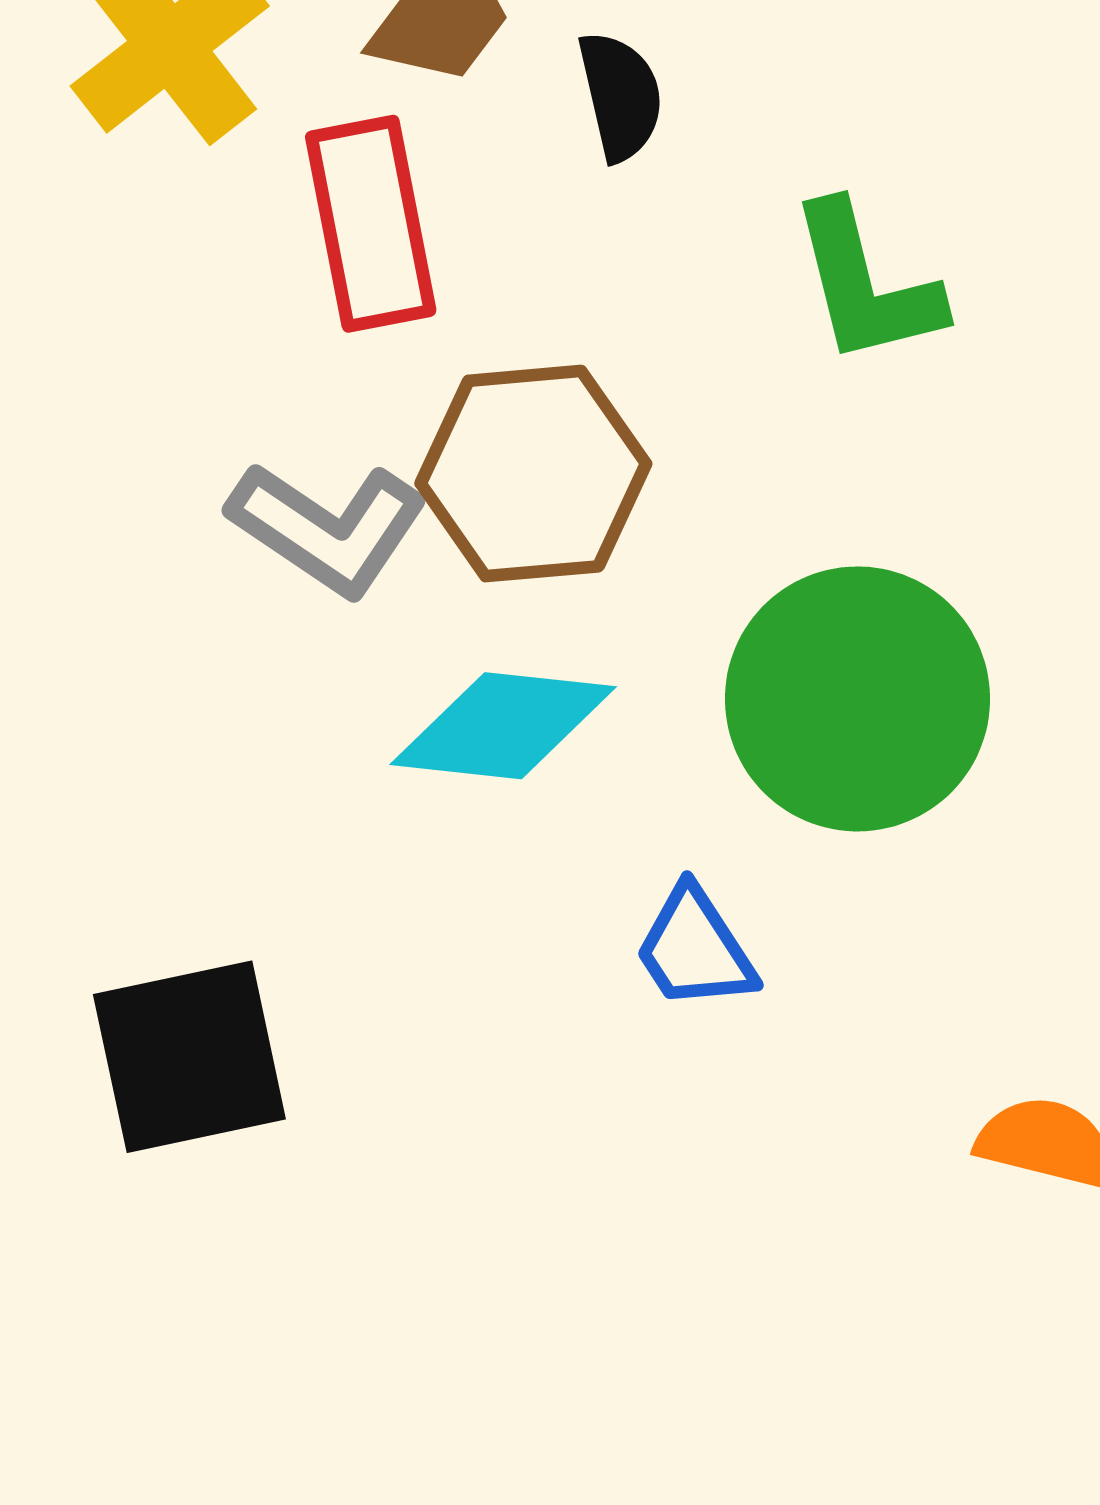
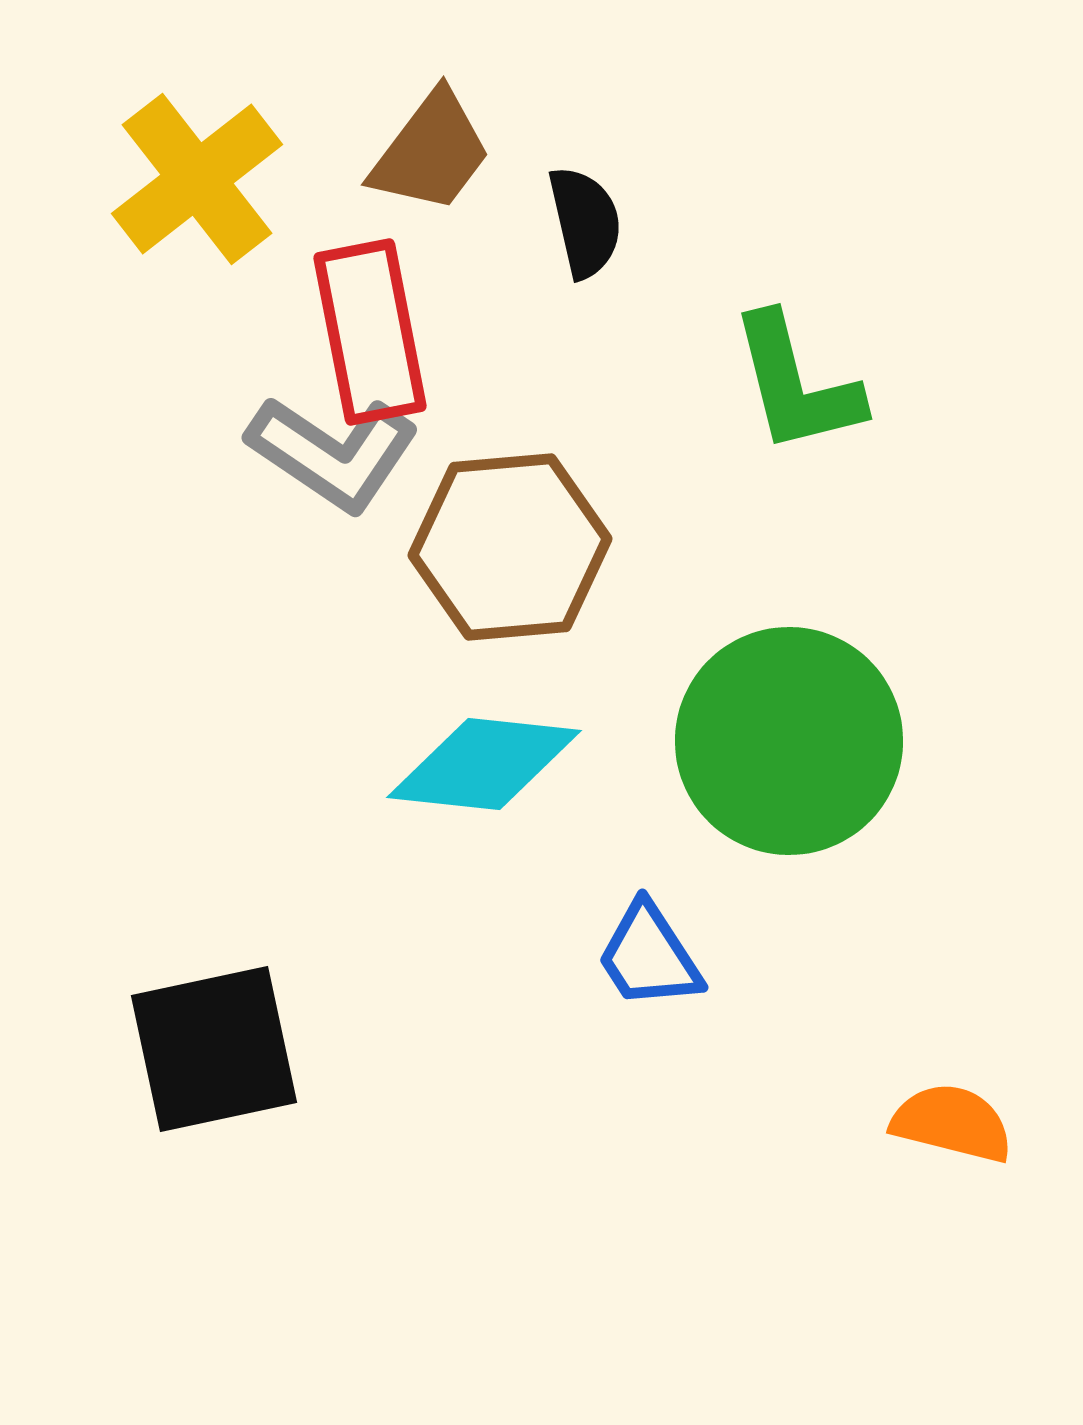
gray L-shape: (328, 528) -> (333, 453), moved

